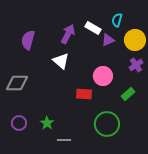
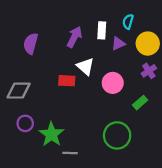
white rectangle: (93, 28) -> (102, 30), turned 63
white triangle: (61, 61) -> (85, 66), moved
red rectangle: (84, 94) -> (67, 81), moved
purple circle: (19, 123) -> (25, 123), moved
green star: (47, 123) -> (51, 134), size x1.6

